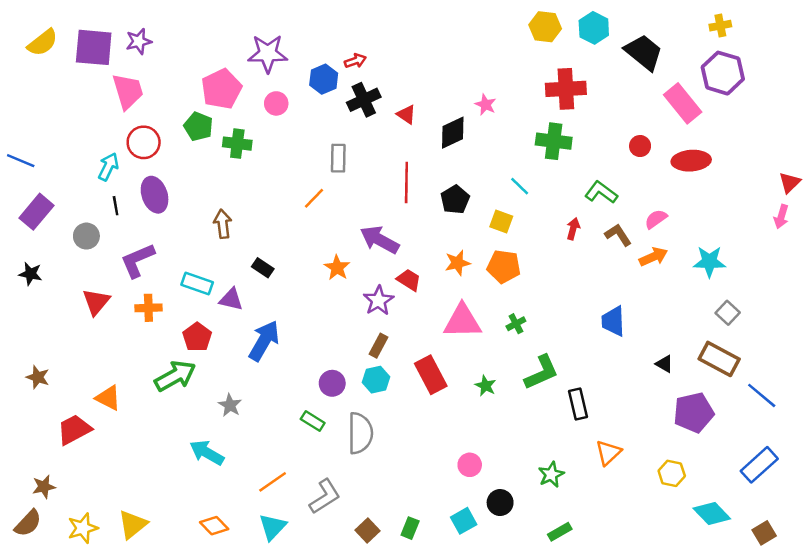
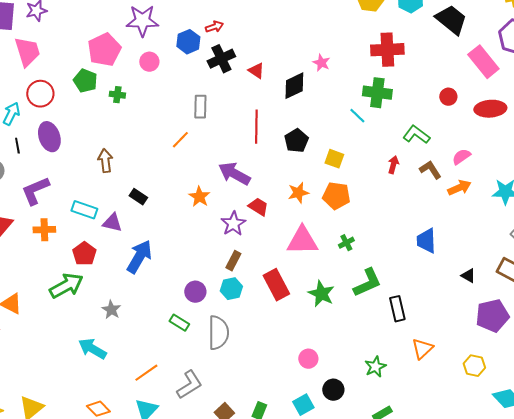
green cross: (237, 144) -> (117, 95), size x0.7
cyan line: (520, 186) -> (357, 116), moved
green star: (486, 386) -> (321, 294), size x1.5

